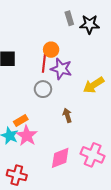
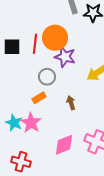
orange circle: (51, 50) -> (55, 38), size x1.6
red line: (44, 63) -> (35, 44), moved
orange rectangle: (21, 120) -> (39, 98), moved

